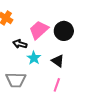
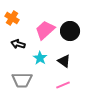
black arrow: (20, 44) -> (18, 44), moved
pink line: (57, 85) -> (63, 85), turned 48

